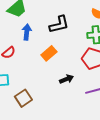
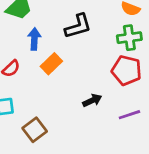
orange rectangle: (49, 53) -> (51, 64), moved

